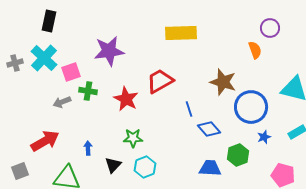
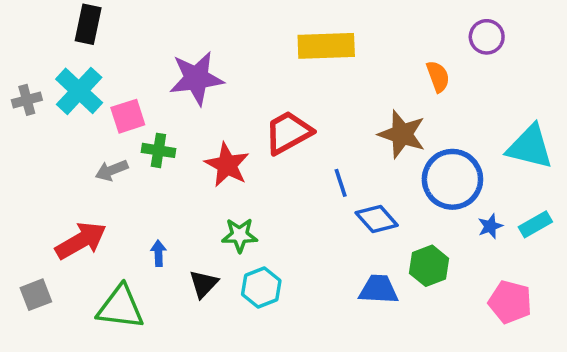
orange semicircle: (255, 50) -> (438, 77), moved
blue star: (264, 137) -> (490, 226), moved

